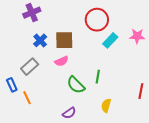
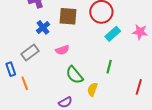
brown square: (64, 40) -> (68, 16), moved
green line: (98, 77) -> (109, 67), moved
yellow semicircle: (106, 106) -> (92, 89), moved

